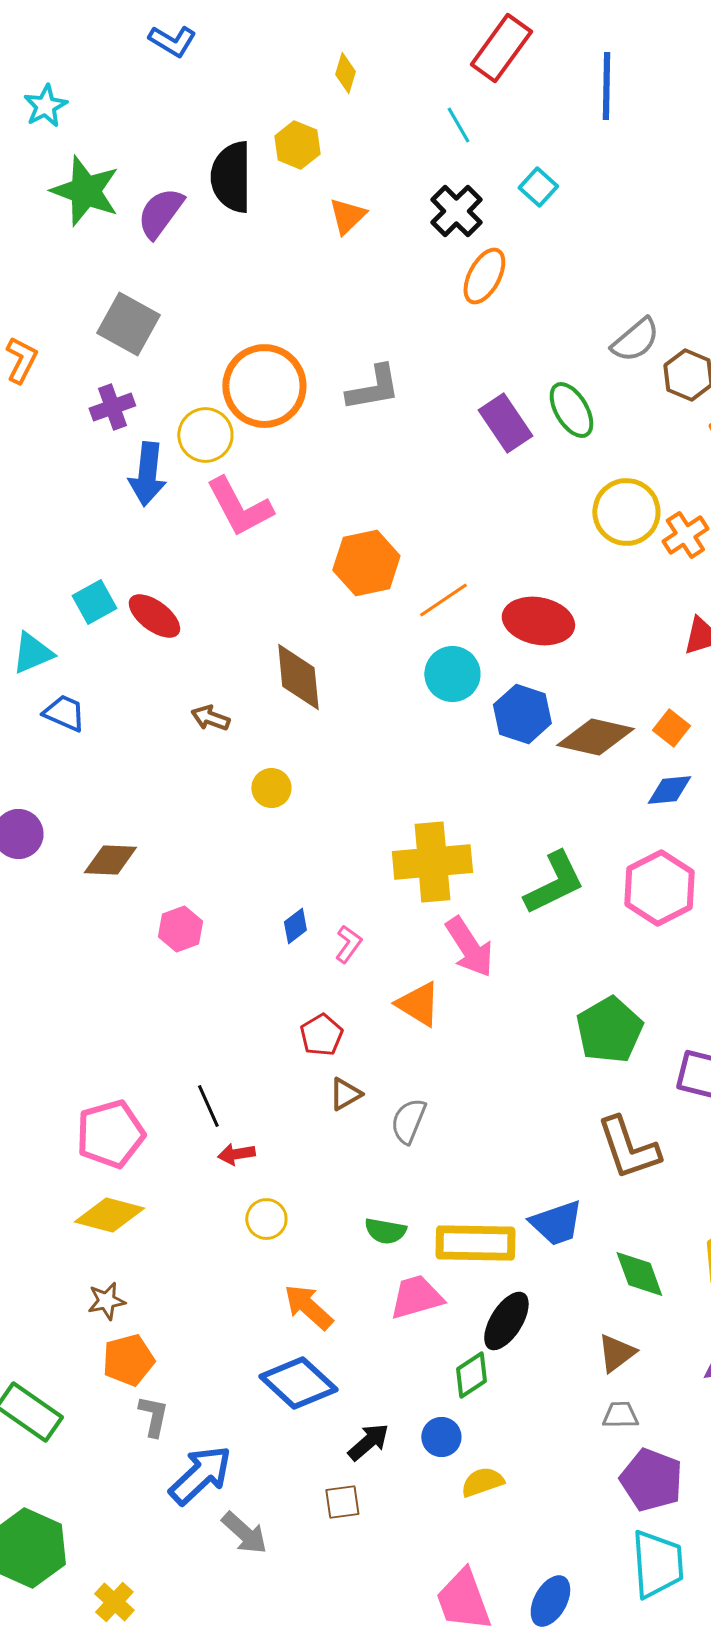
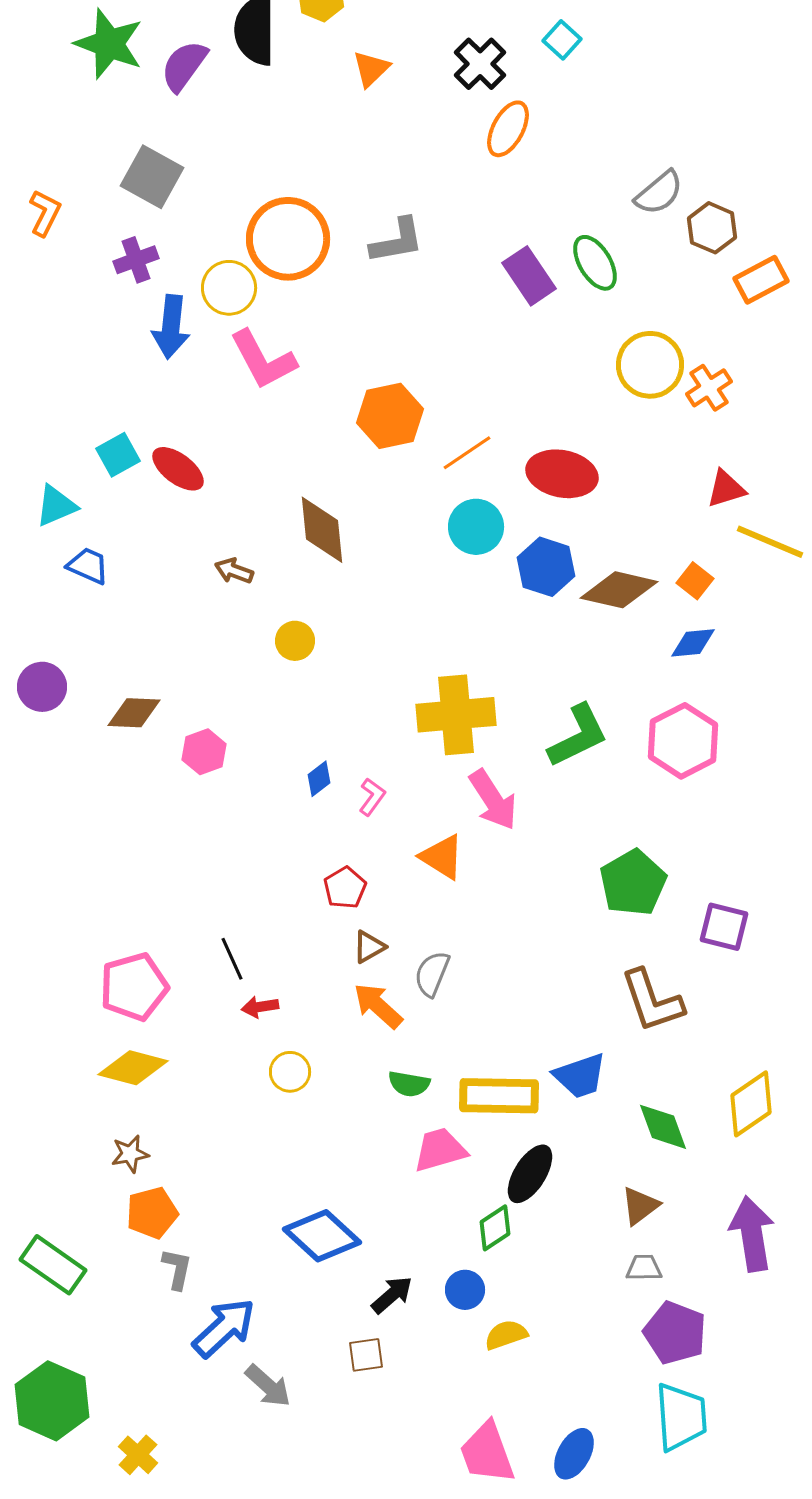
pink hexagon: (180, 929) -> (204, 752), moved
orange arrow: (308, 1307) -> (378, 1006), moved

